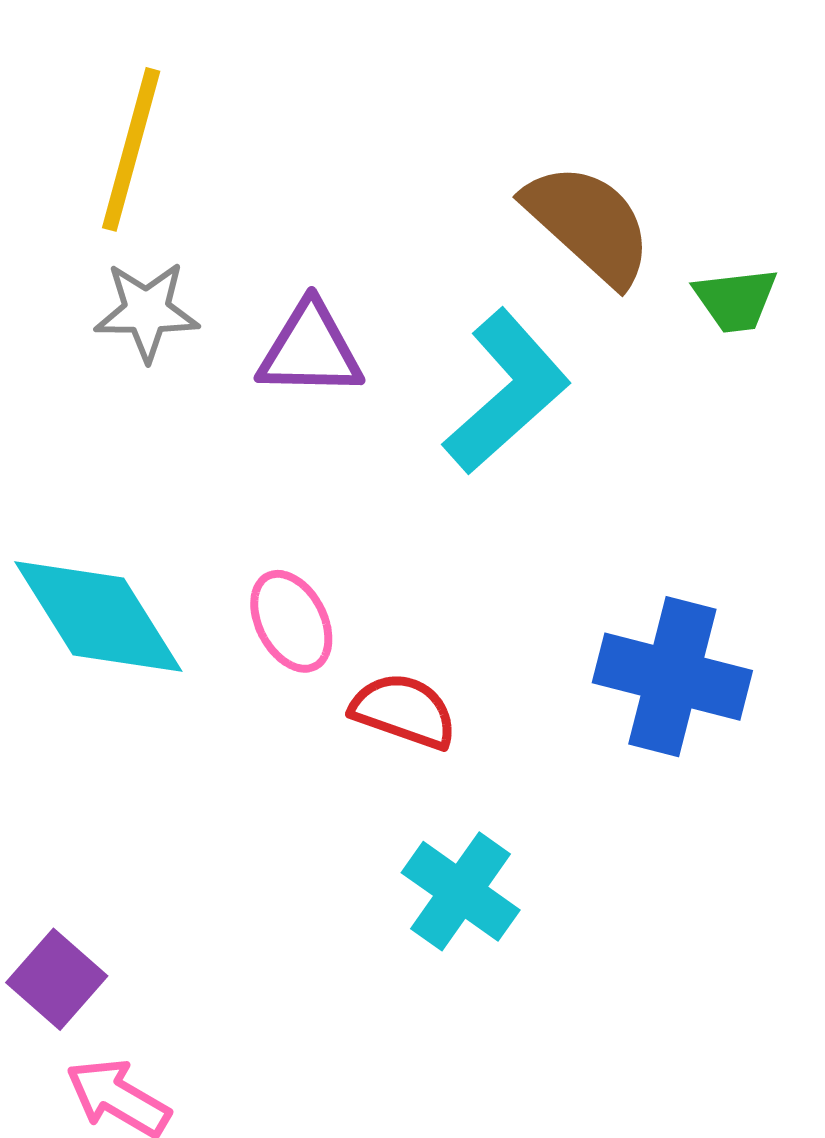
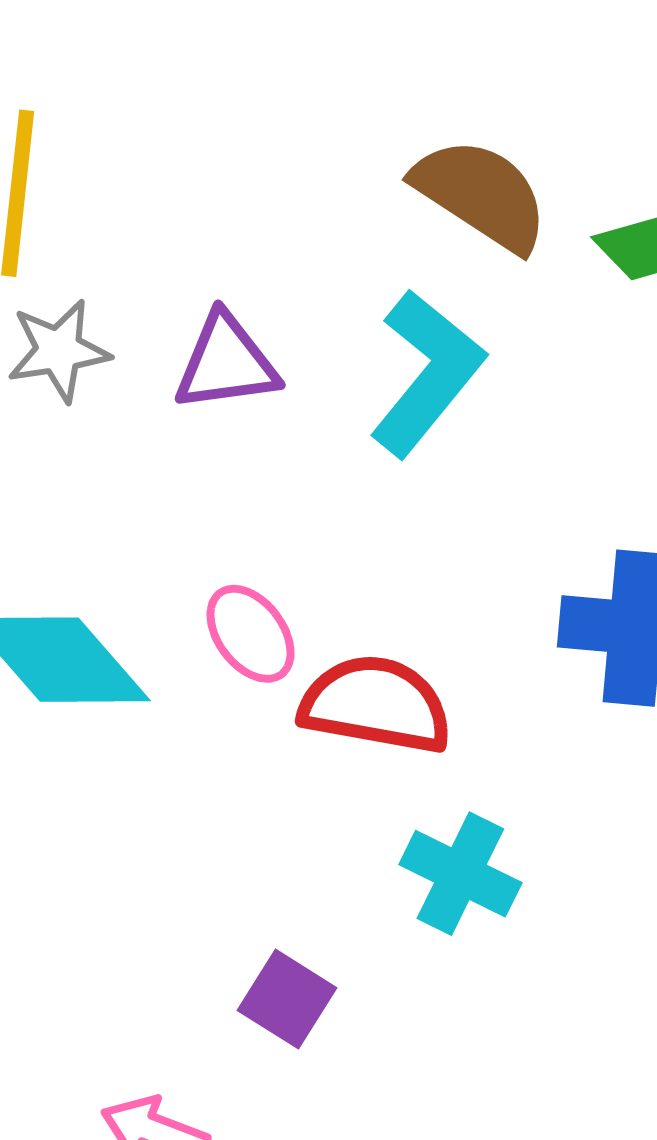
red semicircle: (404, 711) -> (376, 704), size x1.4
purple square: (57, 979) -> (287, 999), moved

